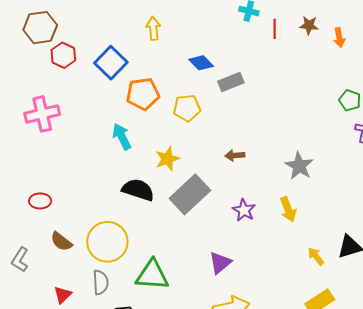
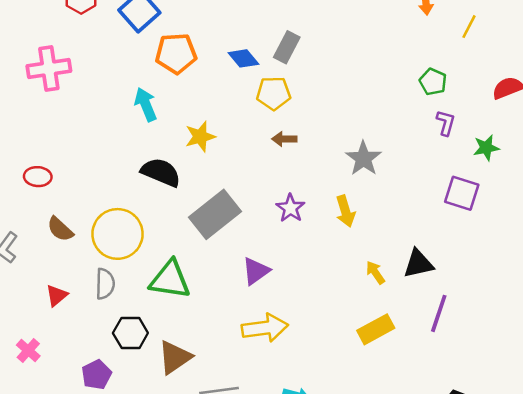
blue diamond: (201, 63) -> (243, 58), moved
gray rectangle: (231, 82) -> (287, 47), turned -45
yellow pentagon: (187, 108) -> (274, 93), moved
gray rectangle: (190, 194) -> (215, 214), moved

